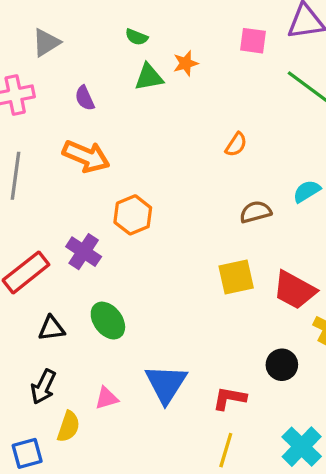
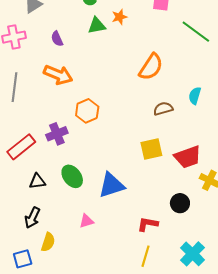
orange semicircle: (236, 145) -> (151, 67), size x1.8
cyan semicircle: (307, 191) -> (195, 96), turned -42
purple cross: (84, 252) -> (57, 134), turned 35
red trapezoid: (295, 290) -> (188, 157), turned -48
blue triangle: (166, 384) -> (111, 185), moved, turned 40
pink triangle: (107, 398) -> (86, 221), moved

